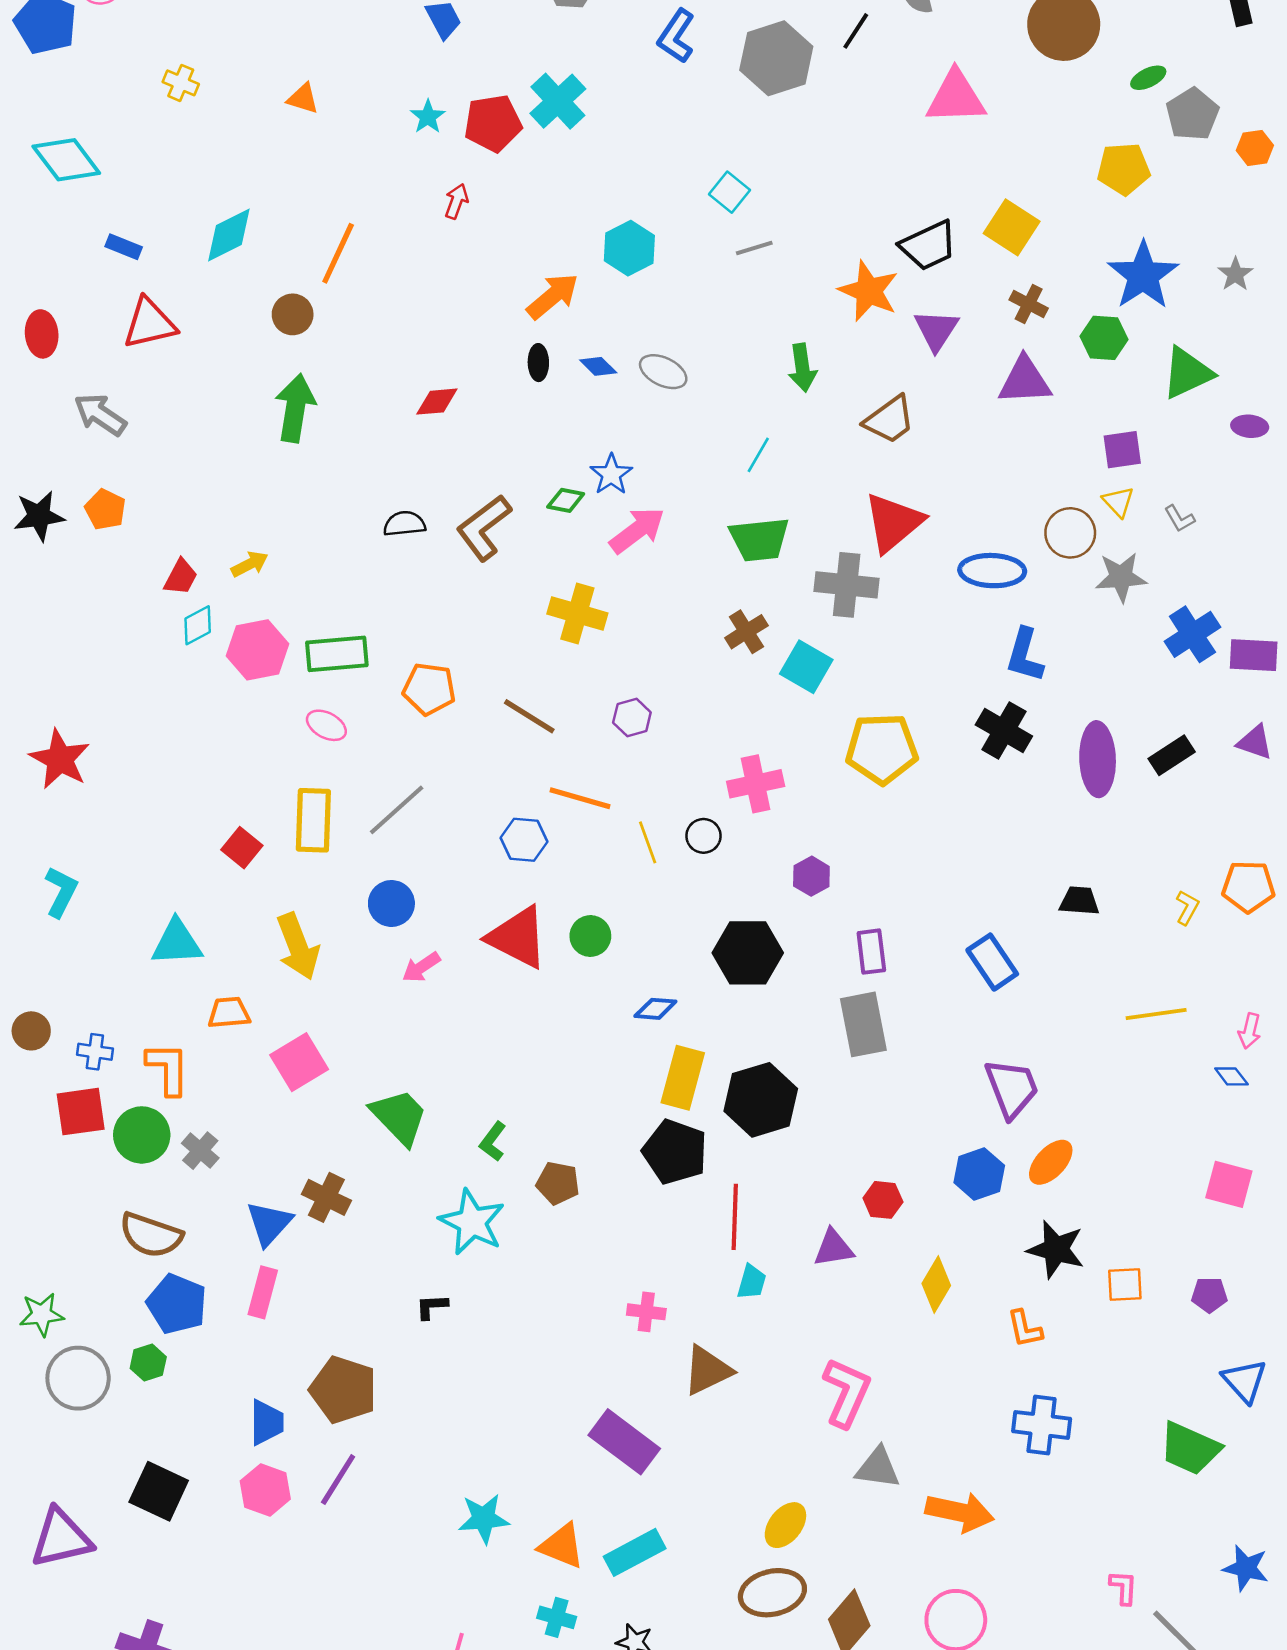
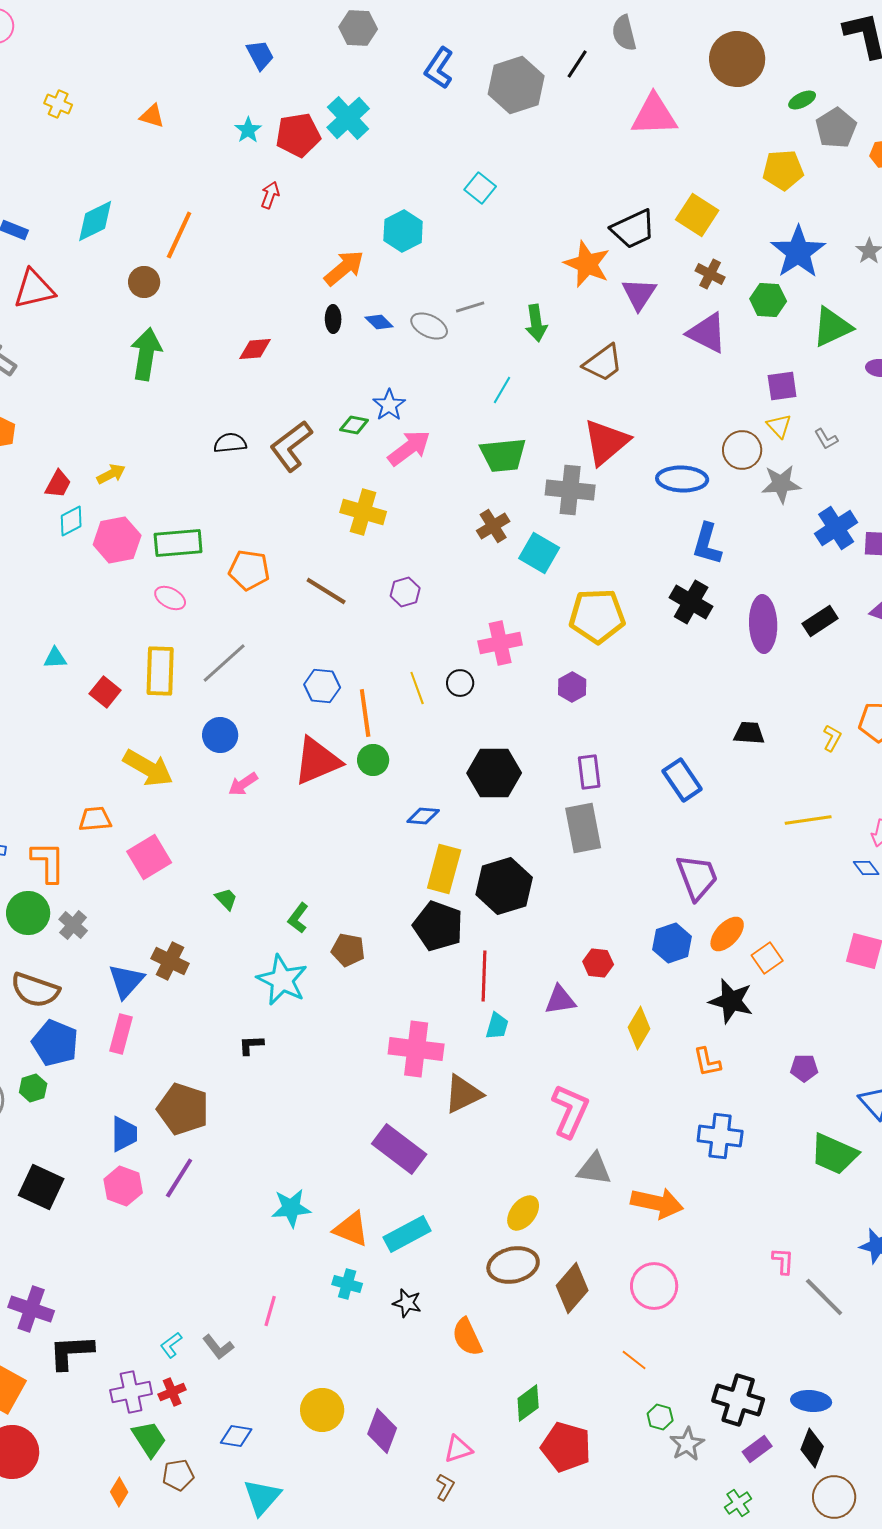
gray line: (754, 248) -> (470, 307), moved
purple triangle: (1025, 381) -> (707, 333), turned 30
orange line: (580, 798) -> (365, 713), moved, turned 66
purple hexagon: (811, 876) -> (572, 687), moved
red triangle: (518, 937) -> (317, 761), turned -50
cyan triangle: (177, 943) -> (55, 658), moved, size x0.6
yellow arrow: (298, 946) -> (148, 768), turned -39
green trapezoid: (399, 1117) -> (226, 899), size x0.5
orange square: (1125, 1285) -> (767, 958), moved, turned -32
purple pentagon: (1209, 1295) -> (804, 1068), moved
pink cross: (646, 1312) -> (416, 1049), size x1.8

